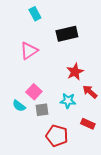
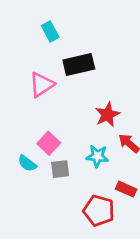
black rectangle: (67, 34) -> (79, 64), moved
red pentagon: (57, 136) -> (99, 211), moved

